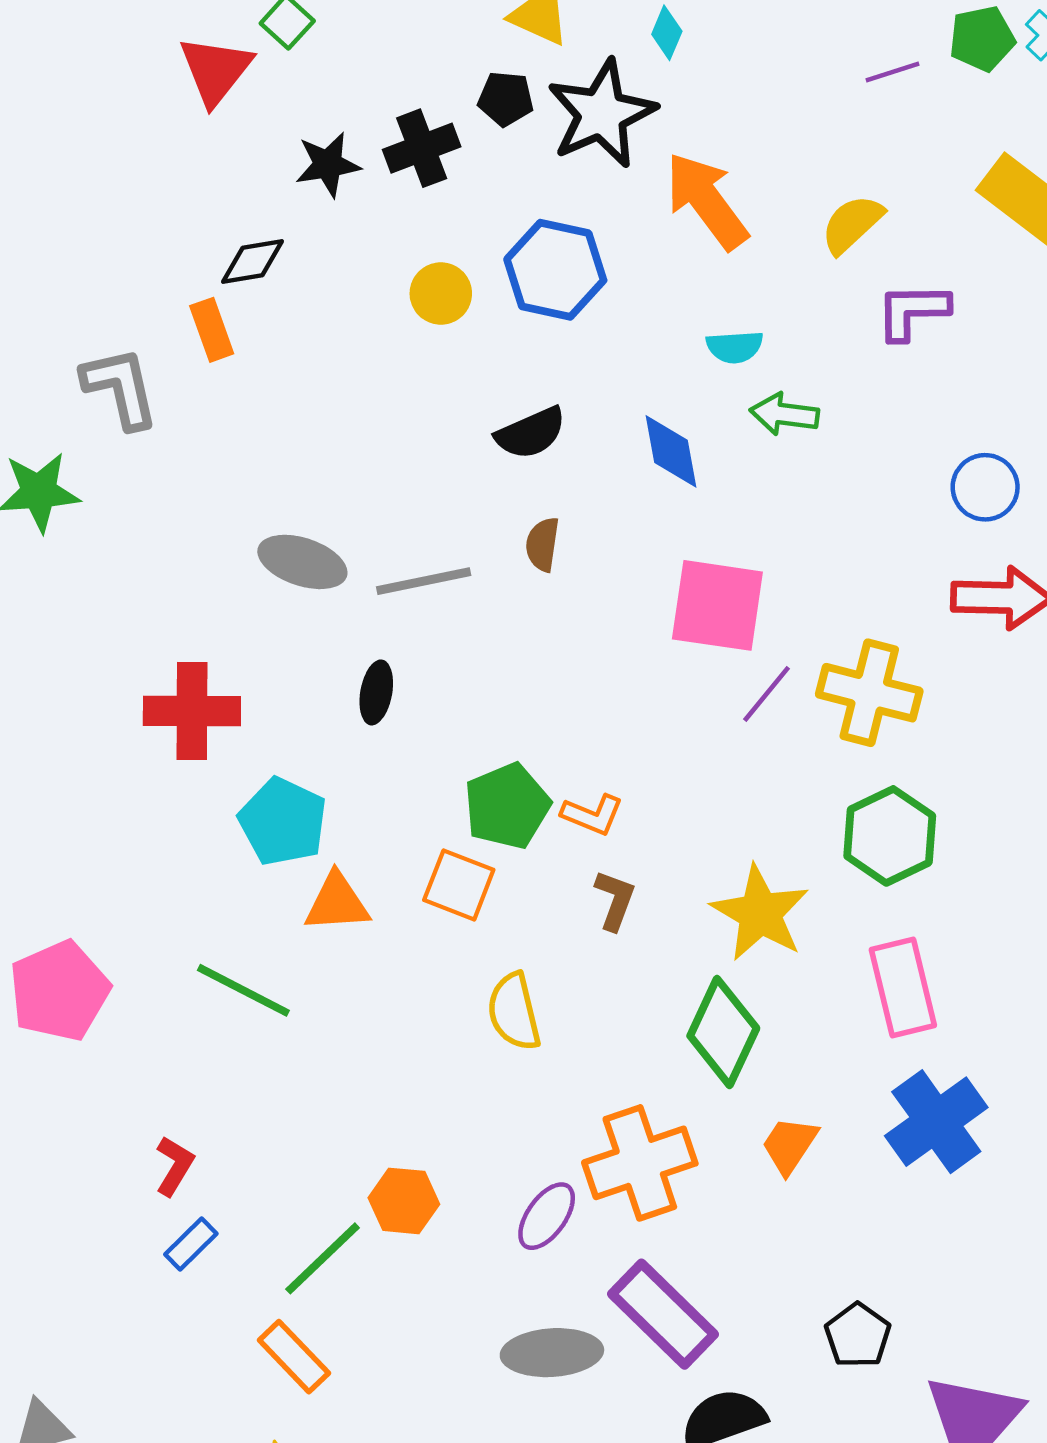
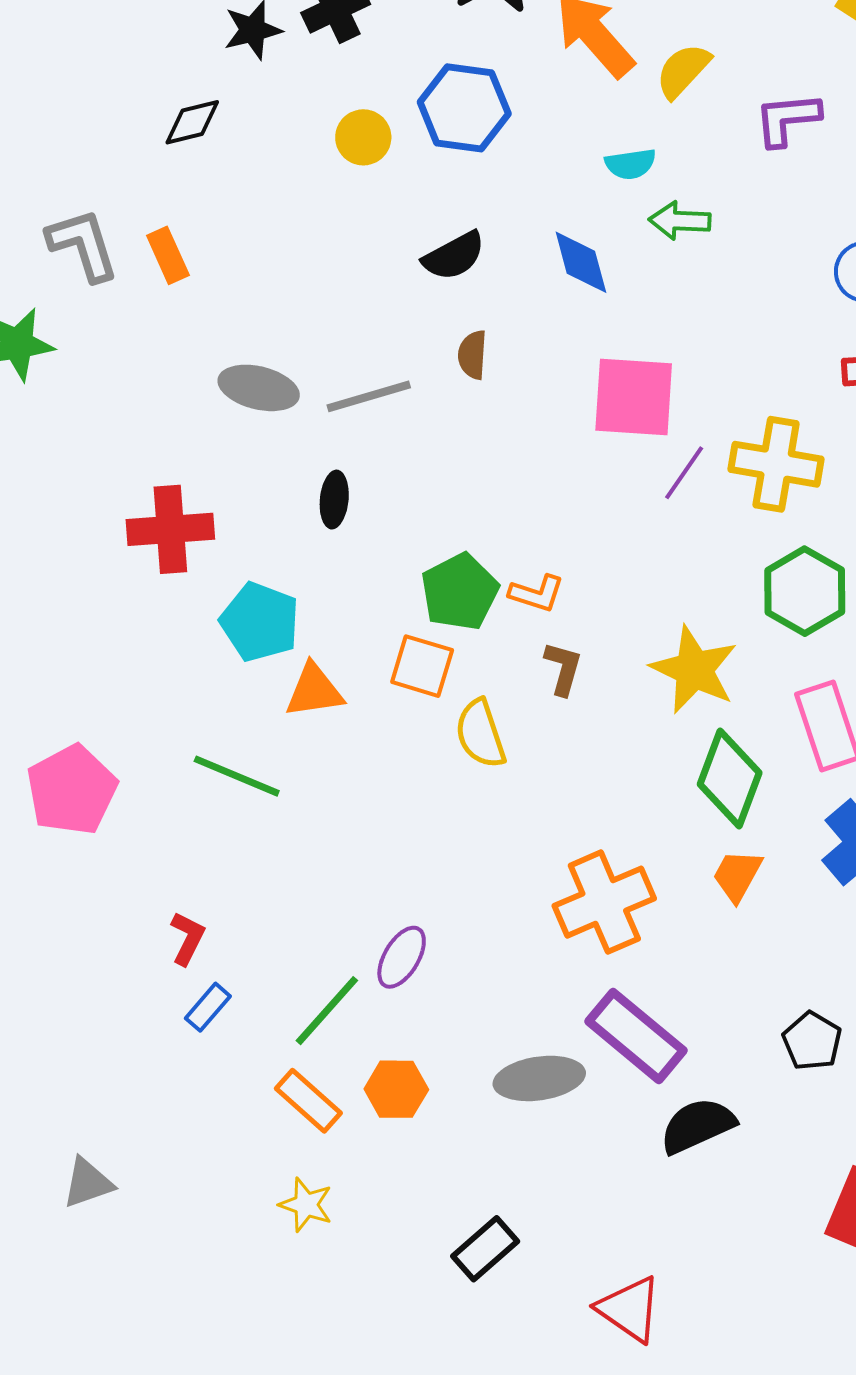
yellow semicircle: (852, 224) -> (683, 71), moved
orange rectangle: (212, 330) -> (168, 255), moved
yellow semicircle: (514, 1012) -> (480, 734), moved
green diamond: (723, 1032) -> (730, 778), moved
orange hexagon: (404, 1201) -> (396, 1089), moved
purple ellipse: (547, 1216) -> (402, 957), moved

